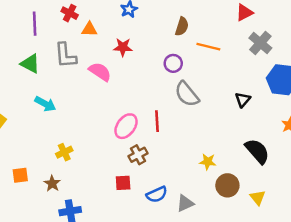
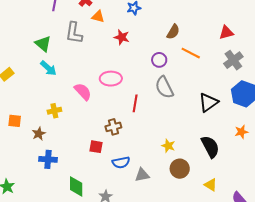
green triangle: (30, 64) -> (43, 44), moved
pink semicircle: (100, 72) -> (83, 92), moved
black triangle: (243, 100) -> (208, 102), size x1.5
pink ellipse: (126, 126) -> (111, 79), moved, turned 40
yellow triangle: (258, 198) -> (211, 185), moved, turned -32

